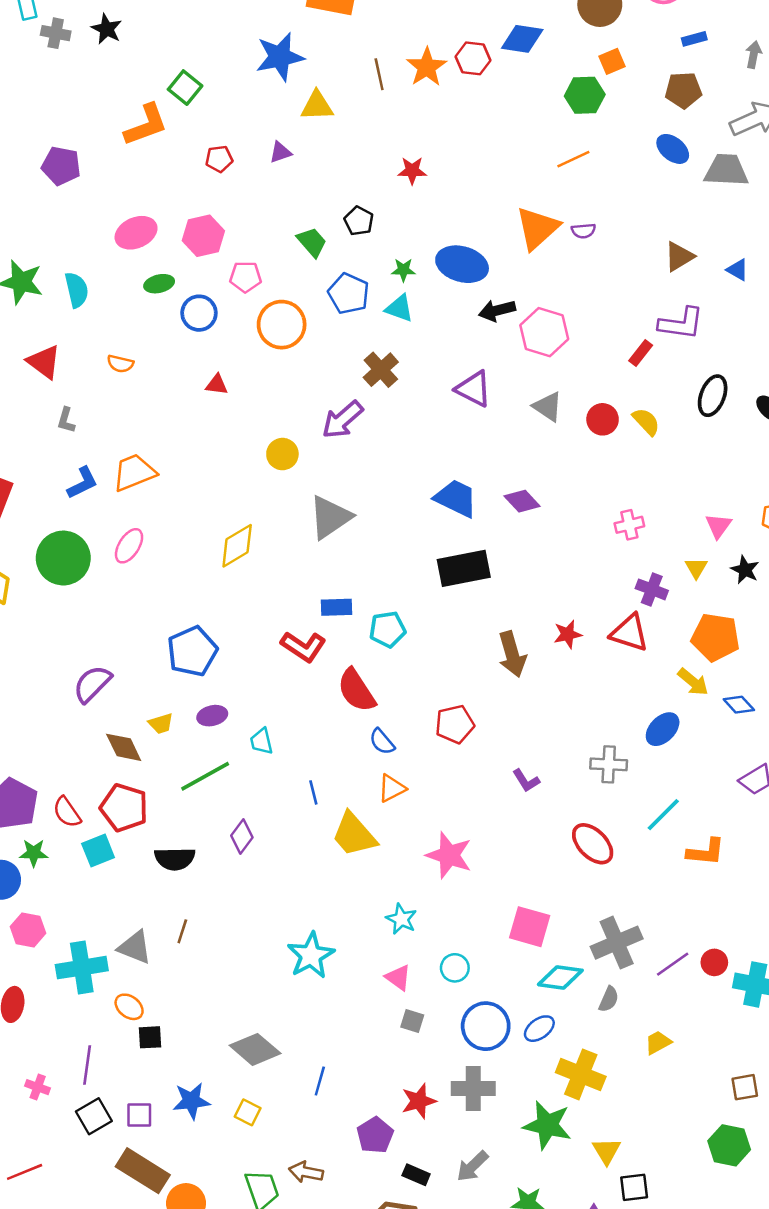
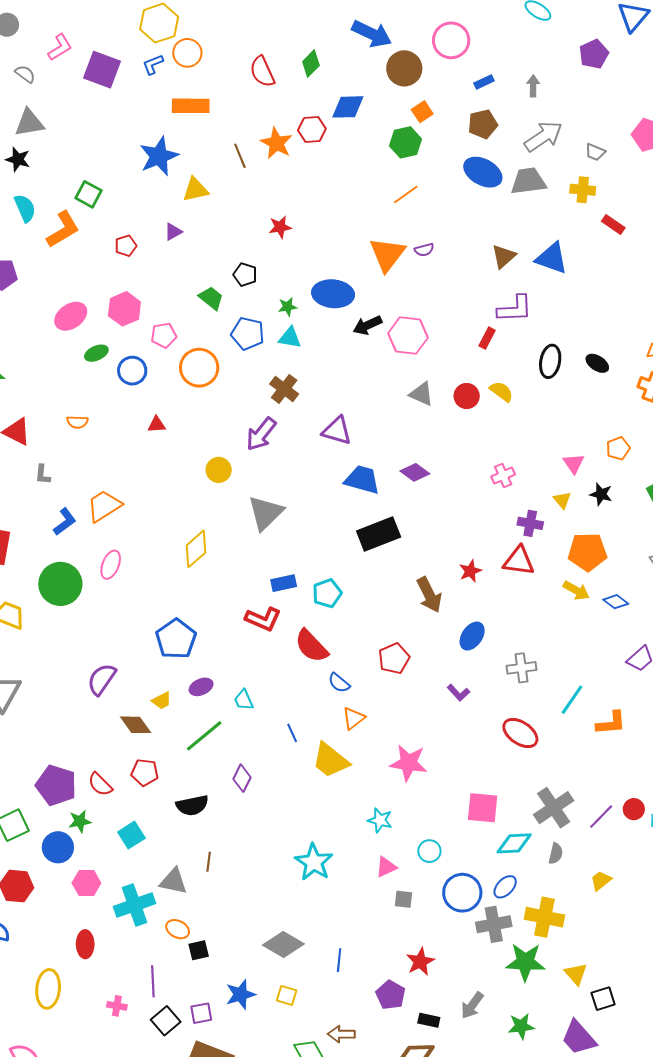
blue ellipse: (673, 149) -> (483, 172), size x1.4
blue triangle: (738, 270) -> (552, 258), size x1.8
cyan semicircle: (77, 290) -> (25, 208), moved
purple triangle: (474, 389) -> (337, 431), moved
blue ellipse: (663, 729) -> (472, 636), moved
red pentagon: (124, 808) -> (145, 772), size x0.7
cyan square: (98, 851) -> (131, 835), moved
pink triangle: (398, 978) -> (386, 867), turned -50
gray cross: (473, 1088) -> (494, 924), moved

